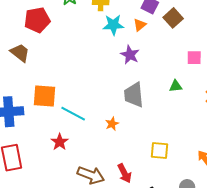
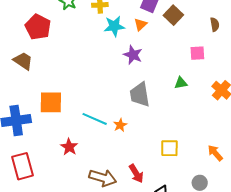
red pentagon: (37, 20) -> (38, 27), turned -30
cyan line: (73, 114) -> (95, 119), moved

